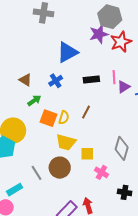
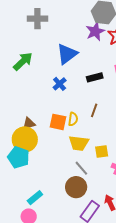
brown triangle: (25, 80) -> (29, 123), moved, turned -40
green arrow: (34, 101) -> (23, 61), moved, size x1.5
brown circle: (60, 168) -> (76, 187), moved
gray line: (37, 173) -> (81, 168), moved

